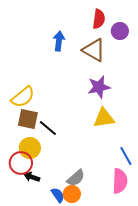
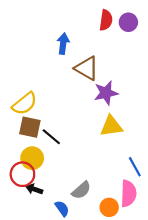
purple circle: (120, 31) -> (128, 22), moved
brown triangle: (94, 50) -> (87, 68), moved
orange circle: (72, 194) -> (109, 207), moved

